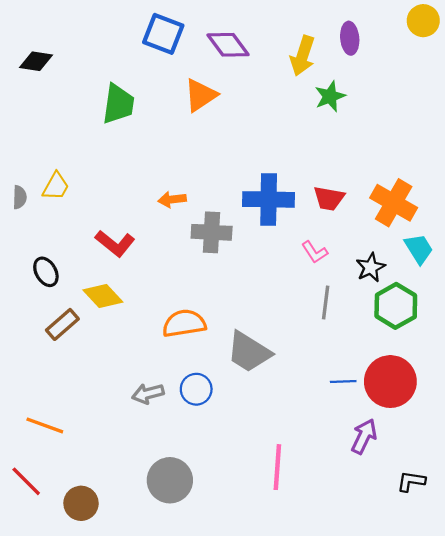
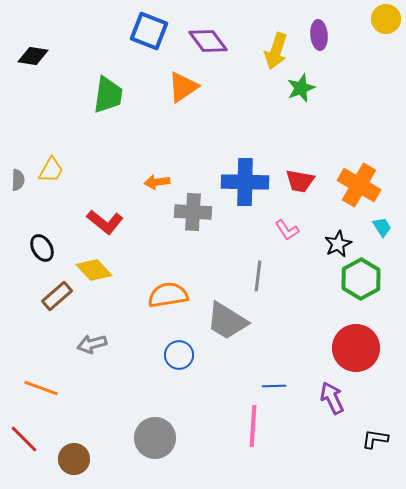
cyan trapezoid: (419, 249) -> (382, 227), size x0.7
gray line: (326, 303) -> (258, 276), moved
blue line: (343, 382) -> (274, 386), moved
gray arrow: (148, 394) -> (92, 344), moved
purple arrow: (364, 436) -> (332, 398), turned -52

